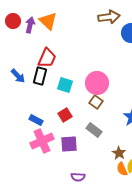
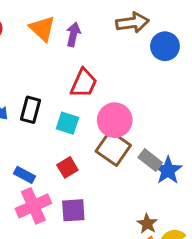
purple arrow: (30, 25) -> (73, 34), moved
red trapezoid: (47, 58) -> (84, 83), moved
brown square: (96, 102) -> (113, 148), size x1.6
gray rectangle: (94, 130) -> (150, 160), moved

